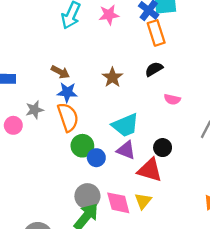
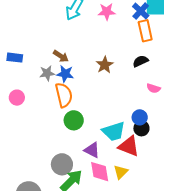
gray star: (34, 110) -> (47, 73), moved
cyan trapezoid: (125, 125) -> (114, 131), moved
purple triangle: (126, 150) -> (92, 150), moved
blue circle: (96, 158) -> (140, 117), moved
gray circle: (87, 196) -> (62, 164), moved

